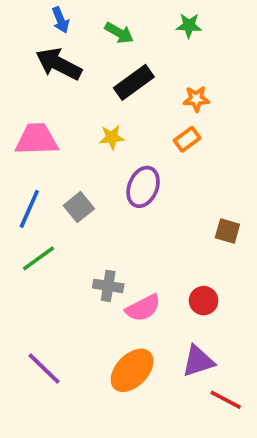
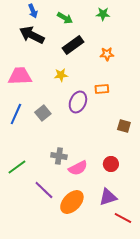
orange rectangle: (187, 139) -> (102, 89), moved, turned 32
green line: (39, 258) -> (17, 167), moved
purple line: (44, 368) -> (44, 190), moved

